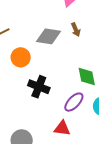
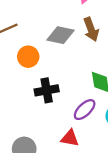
brown arrow: (76, 30) -> (91, 29), size x1.5
black cross: (39, 87) -> (47, 90), turned -35

